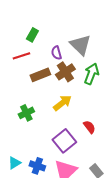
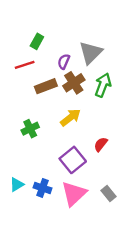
gray triangle: (80, 45) -> (91, 53), turned 30
purple semicircle: (56, 53) -> (64, 62), turned 40
red semicircle: (89, 127) -> (101, 144), turned -104

